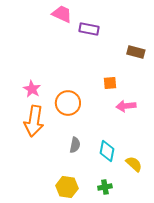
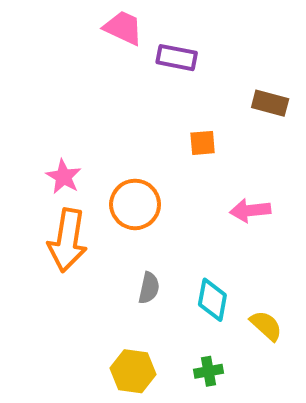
orange square: (110, 83) -> (203, 143), moved

